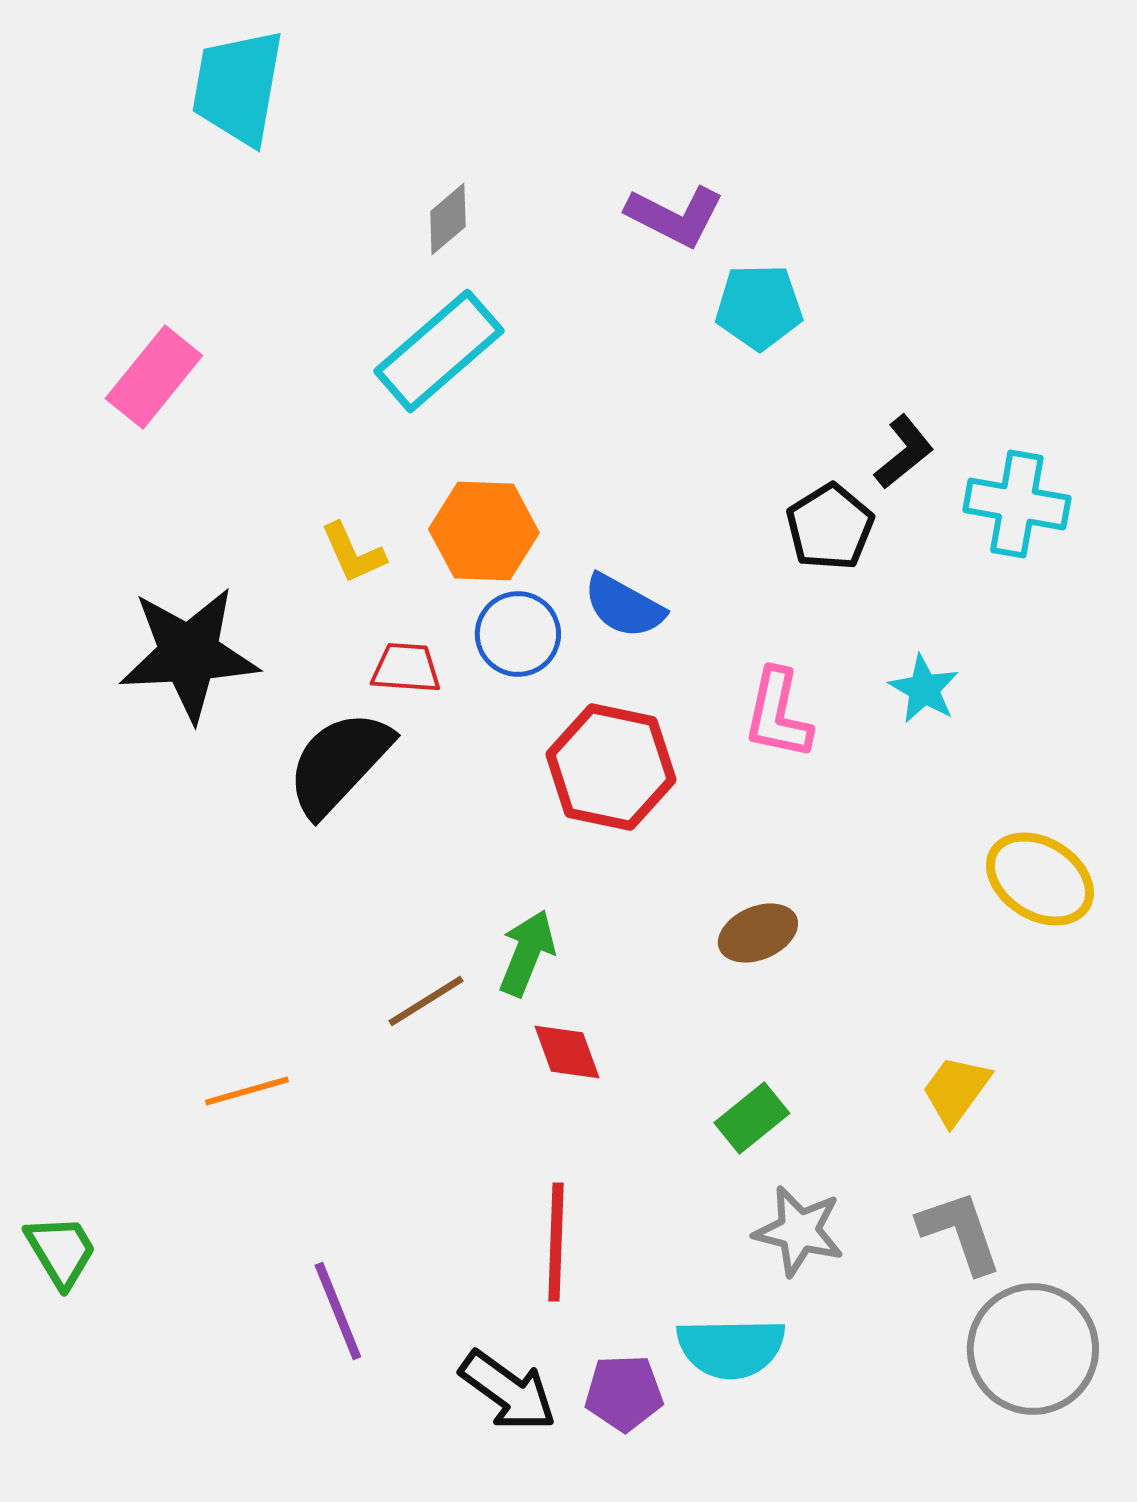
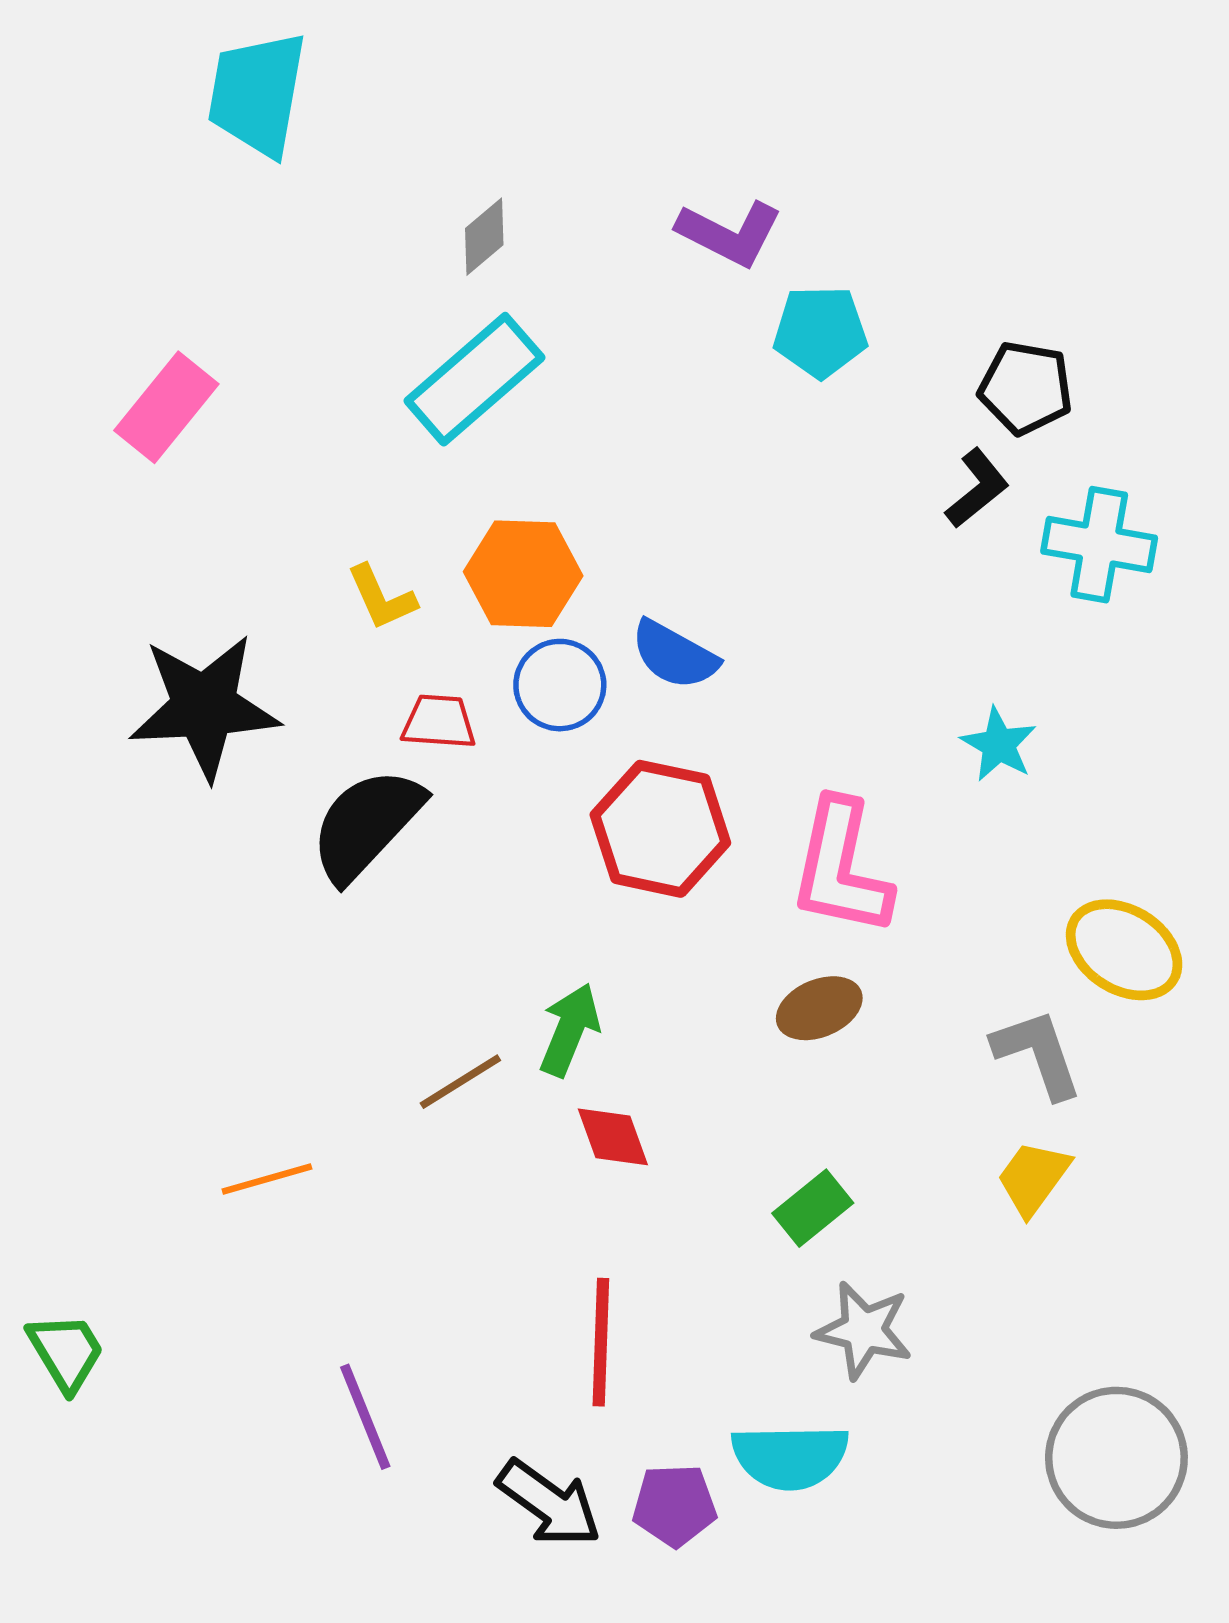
black pentagon: (830, 527) -> (1026, 388), moved, turned -30
pink L-shape: (778, 714) -> (841, 868), moved, size x1.4
gray L-shape: (960, 1232) -> (1038, 1054), moved

